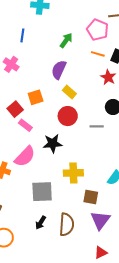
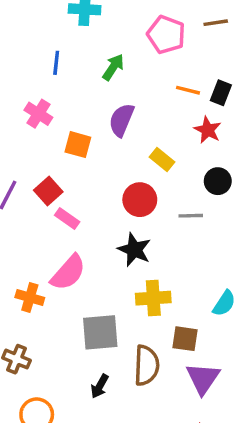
pink pentagon: (97, 30) -> (166, 35), moved
green arrow: (66, 40) -> (113, 67), moved
yellow rectangle: (69, 92) -> (162, 160), moved
orange square: (36, 97) -> (78, 145), moved, turned 35
black star: (53, 143) -> (134, 250), moved, turned 30
brown semicircle: (67, 225) -> (146, 365), moved

